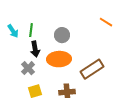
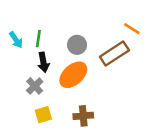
orange ellipse: (59, 59) -> (73, 75), turned -40
brown rectangle: (92, 69) -> (114, 54), moved

